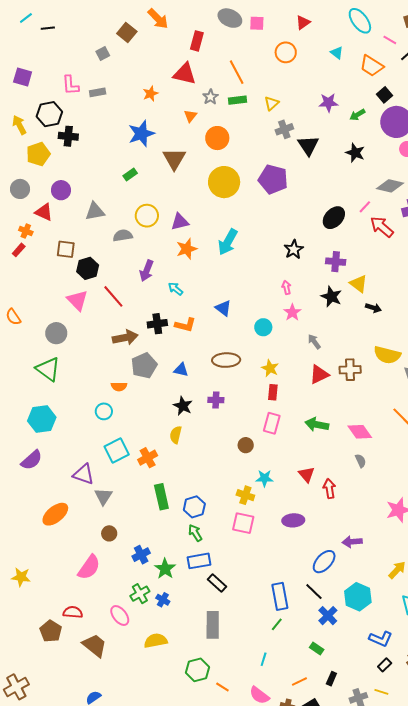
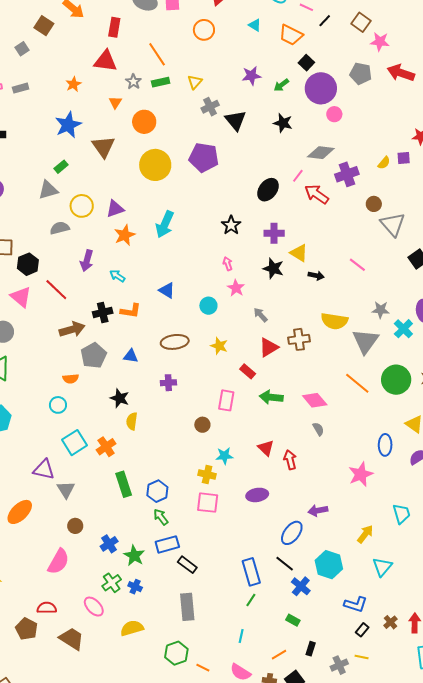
gray triangle: (95, 211) -> (48, 190), moved
red rectangle: (273, 392) -> (248, 371), moved, turned -49
black star: (183, 406) -> (120, 398), moved

